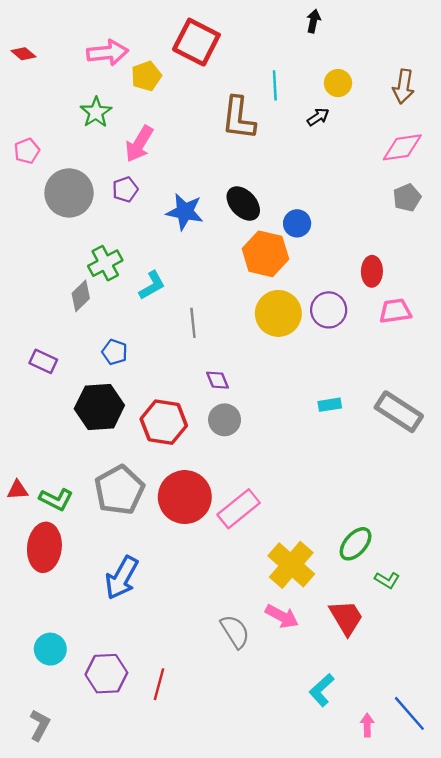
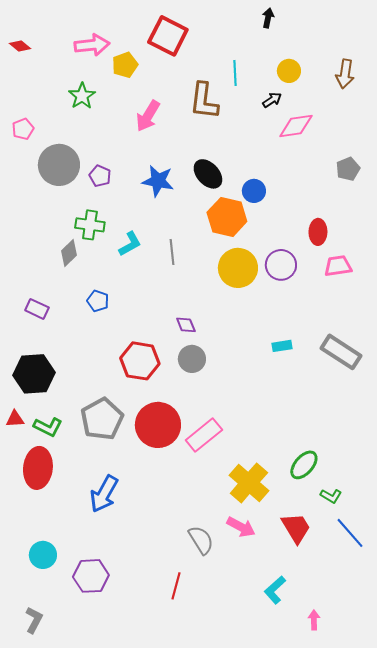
pink arrow: (139, 144) -> (148, 116), moved
pink diamond: (402, 147) -> (296, 126), moved
purple pentagon: (125, 189) -> (100, 176), moved, turned -30
green cross: (105, 263) -> (90, 225), turned 36
gray line: (193, 323) -> (172, 252), moved
black hexagon: (99, 407) -> (34, 374), moved
red line: (159, 684) -> (176, 586), moved
blue line: (409, 713) -> (350, 533), moved

